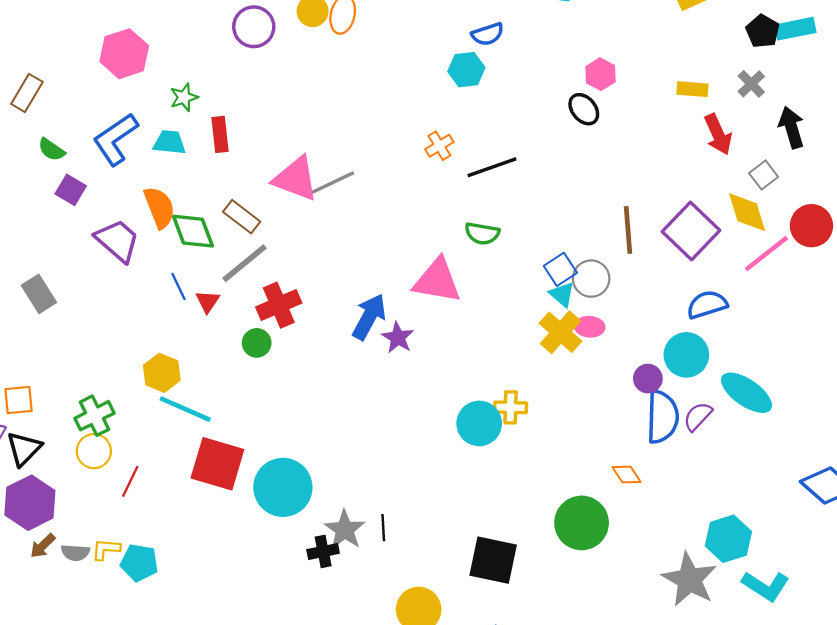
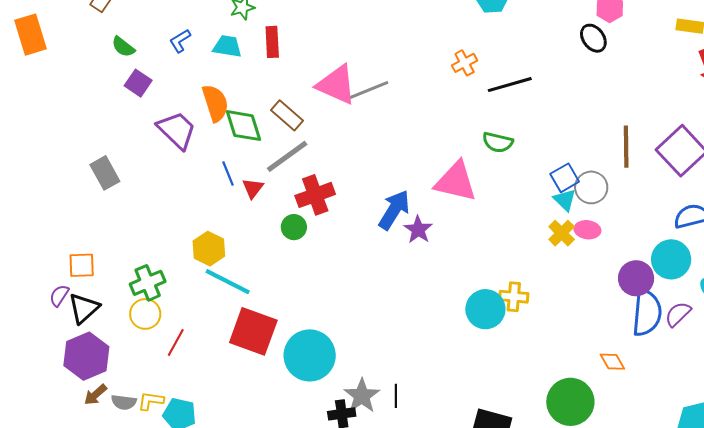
blue L-shape: (115, 139) -> (180, 41), size x0.5
yellow cross: (560, 332) -> (562, 233), size x0.7
purple circle: (648, 379) -> (636, 278), size x1.4

